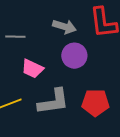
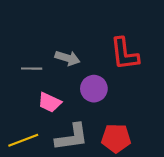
gray arrow: (64, 27) -> (68, 58), moved

